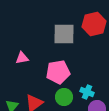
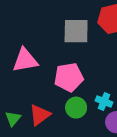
pink triangle: (22, 58) -> (25, 60), size x1.6

